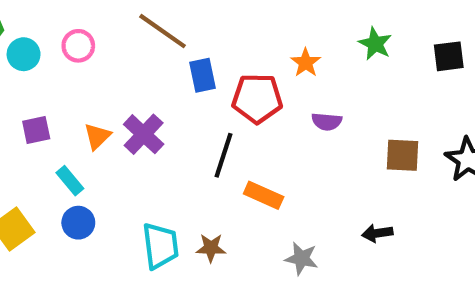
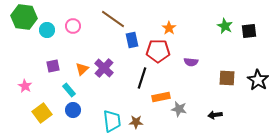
green star: (375, 44) -> (225, 26), moved
orange star: (306, 63) -> (169, 28), moved
orange rectangle: (264, 195) -> (161, 97), turned -36
gray star: (301, 258) -> (179, 109), moved

